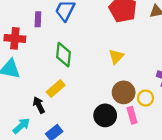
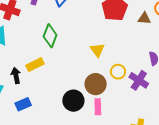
yellow triangle: (116, 57) -> (97, 50), turned -35
yellow circle: (146, 98) -> (118, 72), moved

